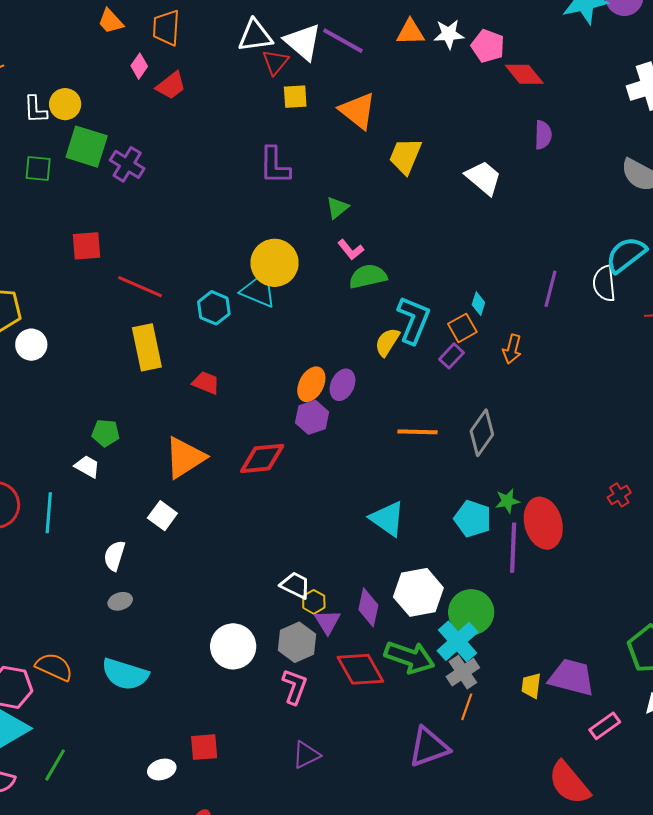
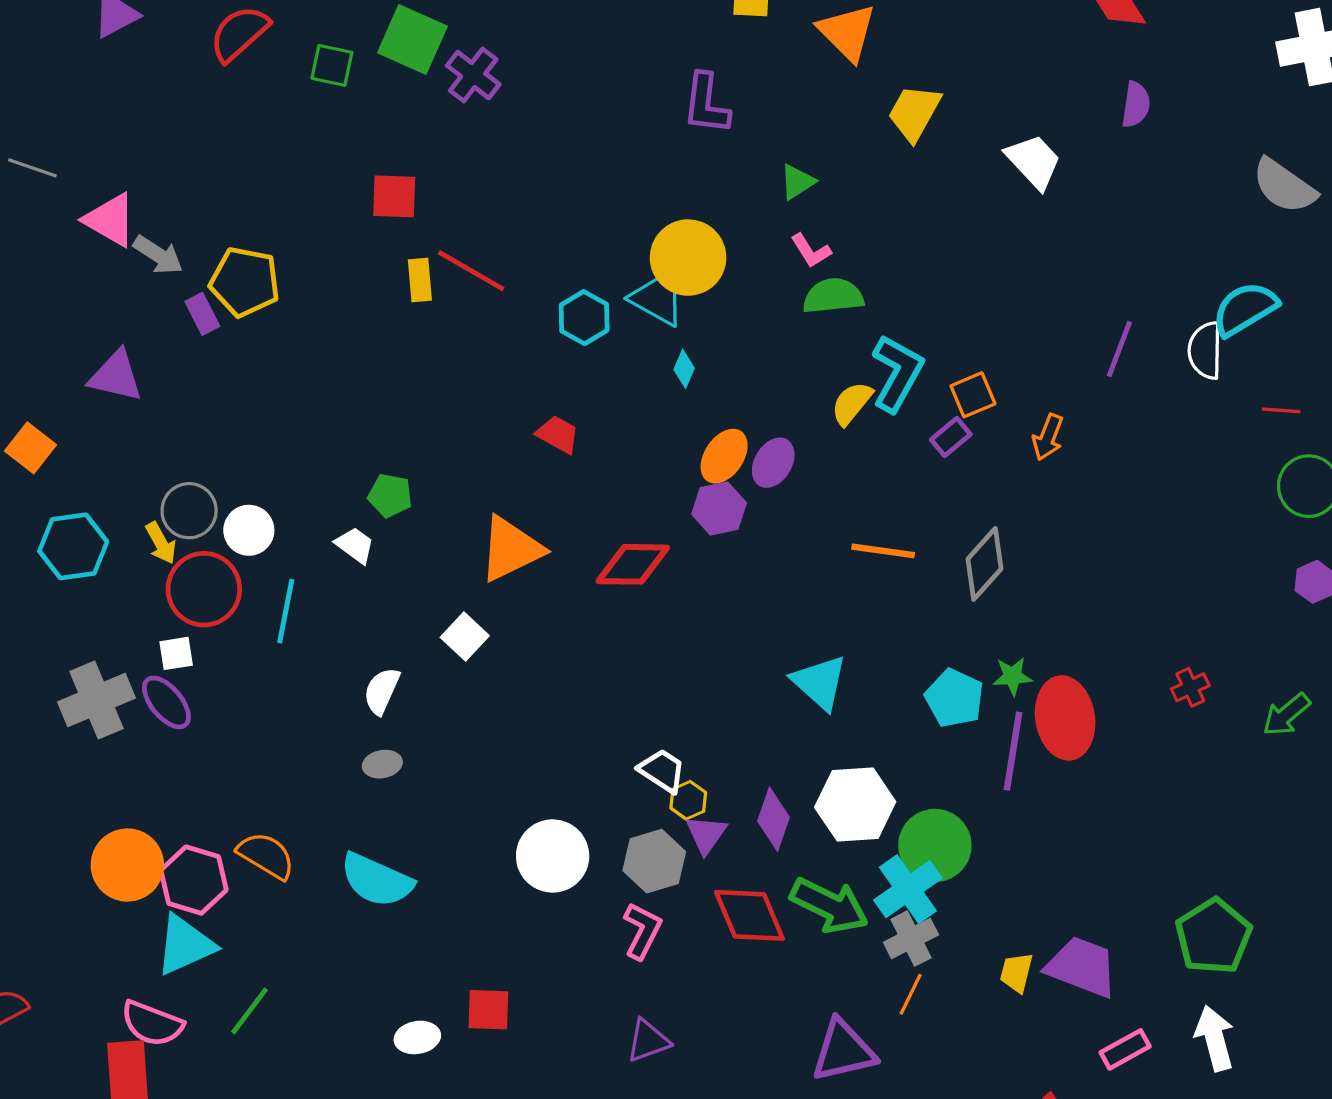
cyan diamond: (478, 304) -> (684, 369), moved
white circle: (31, 345) -> (249, 530), moved
yellow rectangle: (147, 347) -> (420, 280), moved, size x0.6

